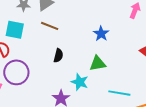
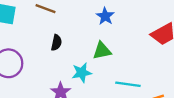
cyan star: (80, 82) -> (82, 73), turned -30

